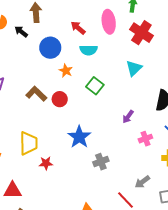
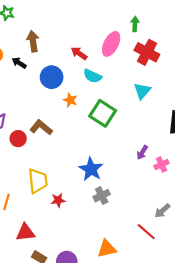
pink ellipse: (109, 22) -> (111, 44), turned 40
cyan semicircle: (89, 50) -> (92, 76), turned 30
green square: (95, 86) -> (103, 113), size x1.4
red circle: (60, 99) -> (18, 139), moved
purple arrow: (128, 117) -> (142, 152), moved
gray cross: (101, 162) -> (102, 196), moved

